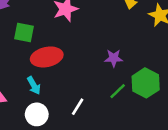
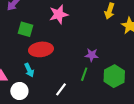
green line: (118, 91) -> (84, 74), moved, turned -32
white circle: (37, 114) -> (19, 91), moved

